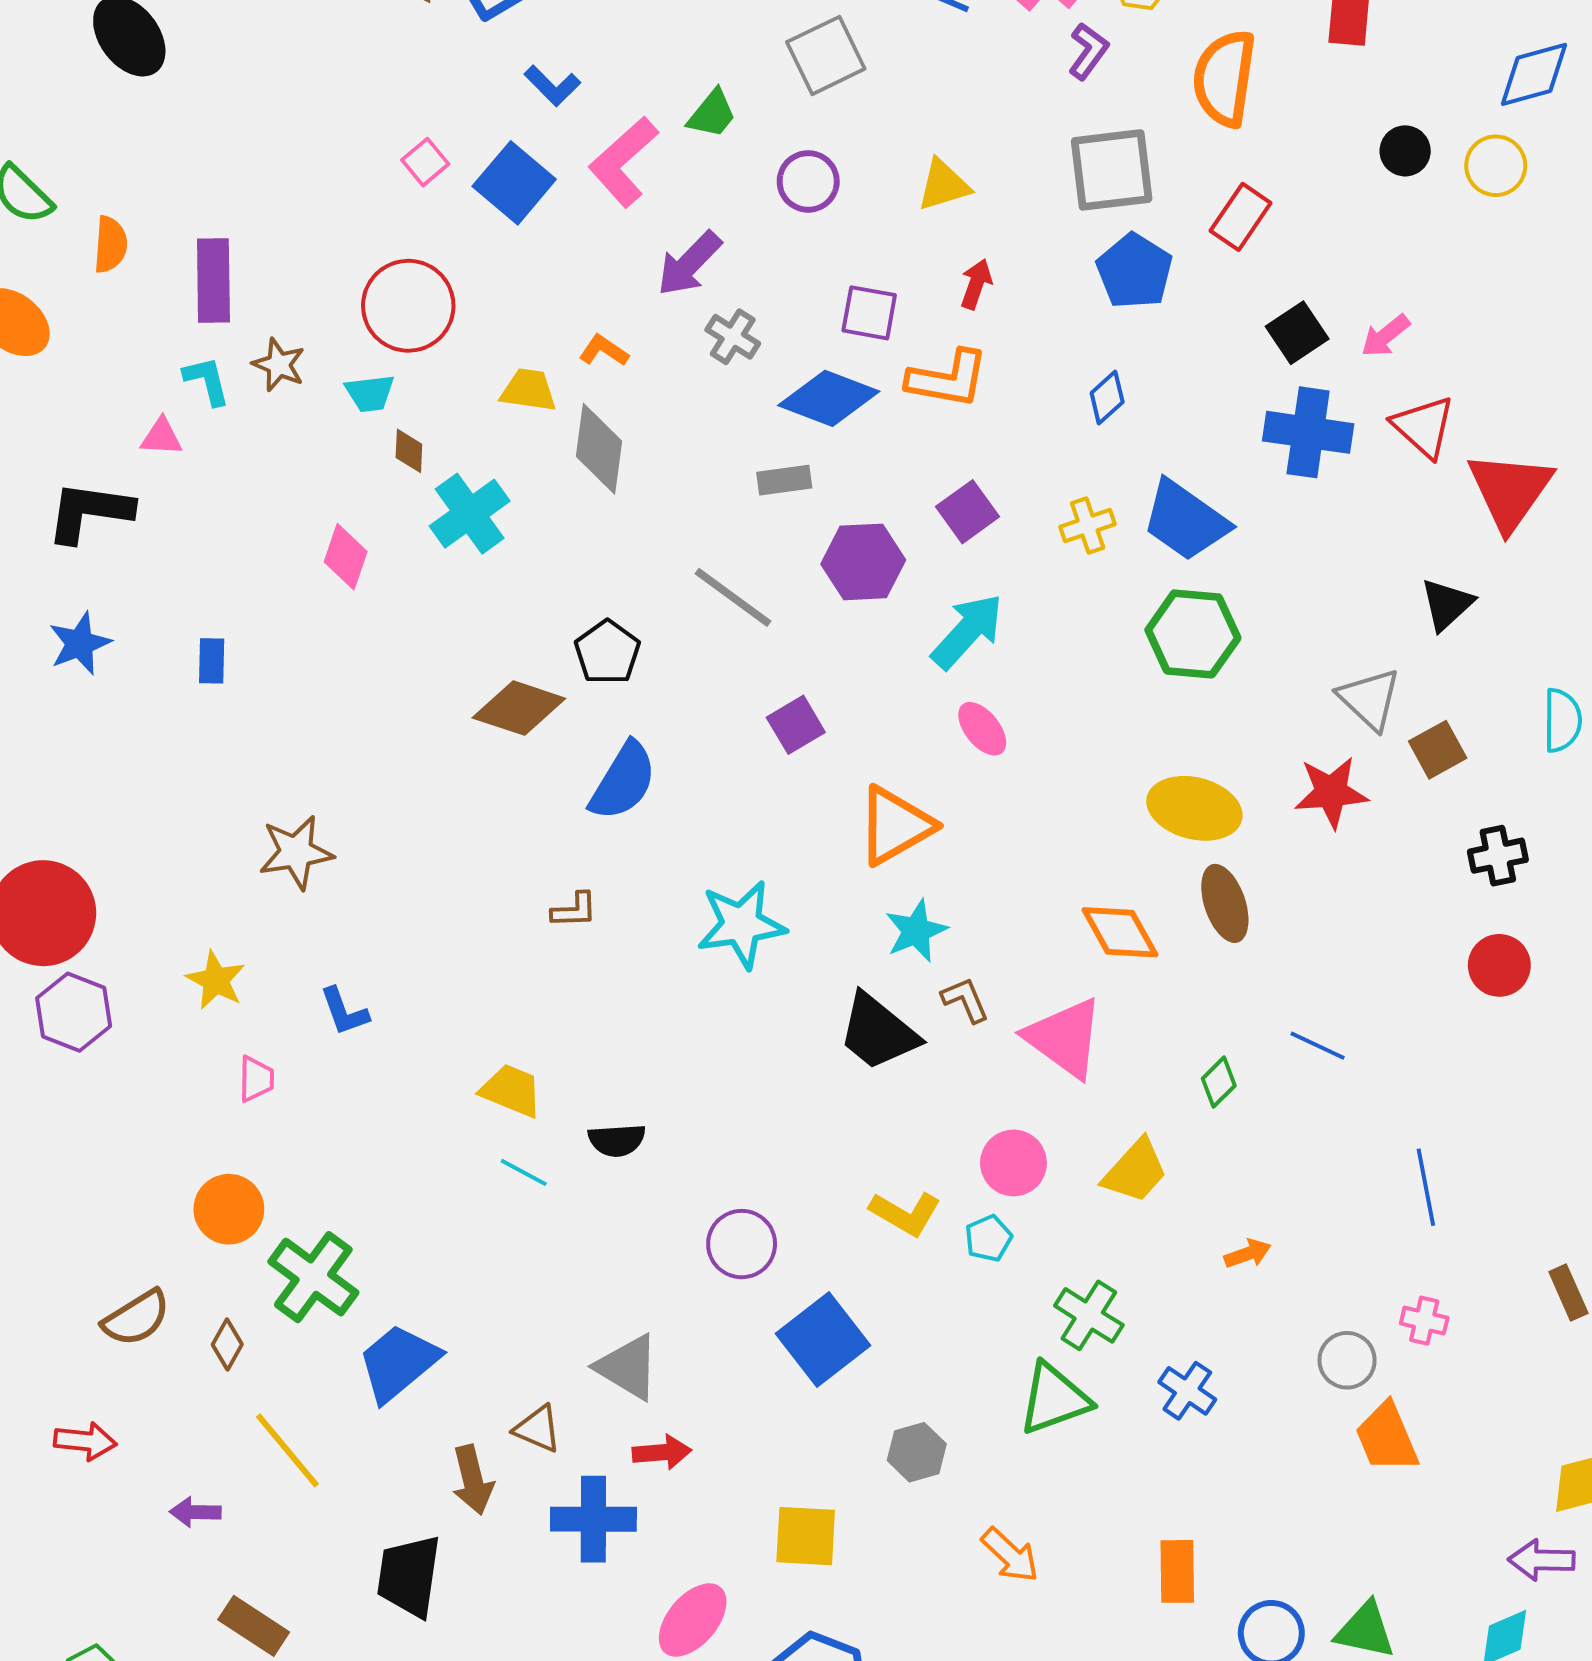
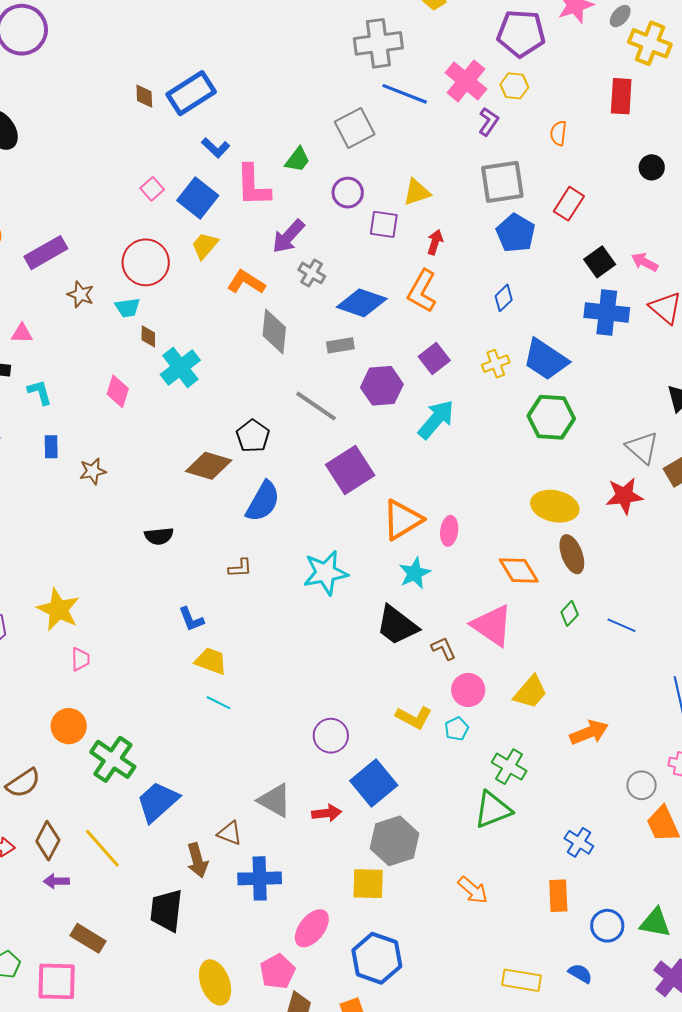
orange semicircle: (1224, 78) -> (558, 133), size x0.5
pink L-shape: (623, 162) -> (253, 185), turned -48
purple rectangle: (213, 281) -> (46, 253), turned 63
purple square: (869, 313) -> (384, 224), moved
pink arrow: (1385, 336) -> (645, 262), turned 68
orange L-shape: (604, 351) -> (246, 282), size x1.5
orange L-shape: (948, 379) -> (422, 291), turned 111
cyan L-shape: (207, 381) -> (40, 392), moved
yellow trapezoid: (529, 390) -> (205, 246), moved, turned -56
gray diamond: (599, 449) -> (274, 331), moved
purple square: (796, 725) -> (350, 470), size x1.6
pink ellipse: (982, 729) -> (449, 531), moved, turned 48
brown star: (296, 852) -> (93, 471), moved, size x0.7
yellow star: (216, 980) -> (58, 610), size x1.4
brown L-shape: (965, 1000) -> (444, 648), moved
blue L-shape: (344, 1011) -> (191, 619), moved
green diamond: (1219, 1082) -> (570, 613), moved
black semicircle: (617, 1140) -> (159, 536), moved
orange arrow: (1248, 1254) -> (589, 732), size x1.6
brown diamond: (227, 1344) -> (48, 841), moved, size x1.5
blue cross: (1187, 1391) -> (579, 842), moved
red arrow: (662, 1452) -> (327, 813), moved
gray hexagon: (917, 1452) -> (395, 841), moved, size x1.6

